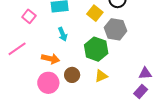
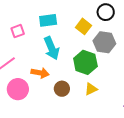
pink square: (29, 16) -> (18, 31), turned 32
cyan arrow: (63, 34) -> (52, 48), size x1.6
pink circle: (48, 83) -> (18, 89), moved

